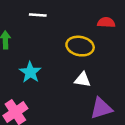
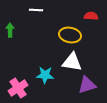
cyan star: (30, 72) -> (45, 75), moved, turned -30
white triangle: (83, 80) -> (72, 62), size x1.5

